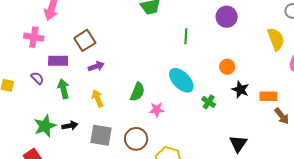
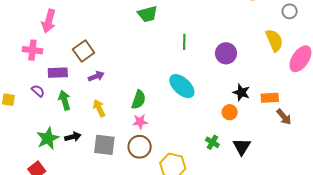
purple circle: (227, 17) -> (226, 53), moved
orange circle: (227, 67) -> (230, 112), moved
green cross: (209, 102) -> (212, 142), moved
pink star: (157, 110) -> (140, 122), moved

